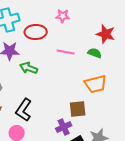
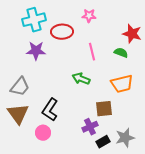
pink line: (66, 52) -> (92, 52), turned 66
green arrow: (29, 68) -> (81, 79), moved

